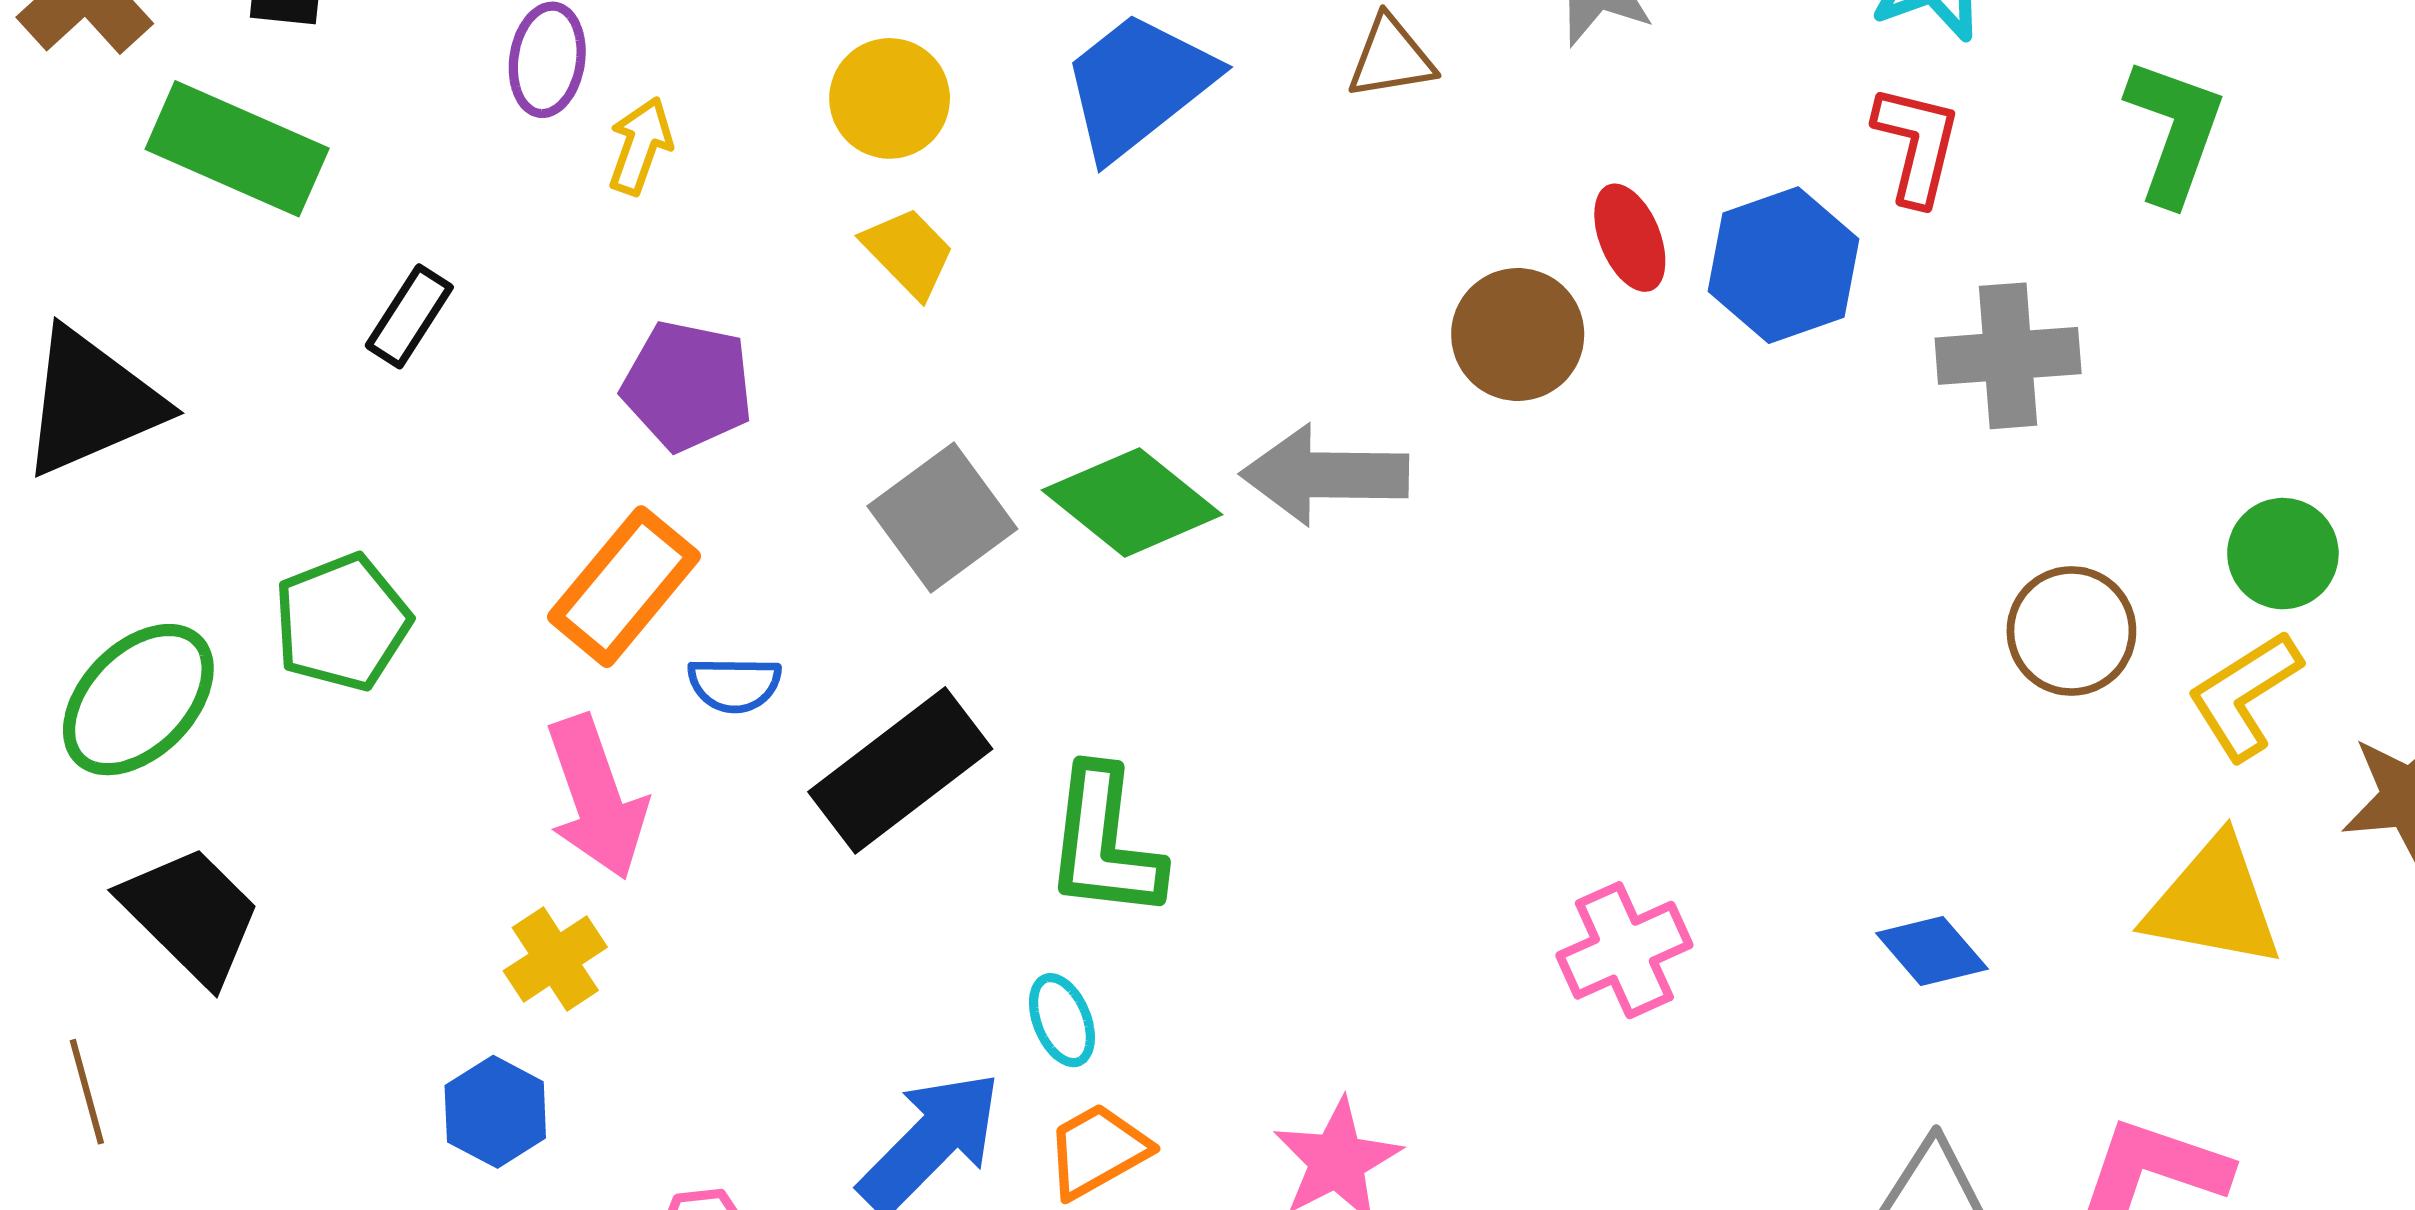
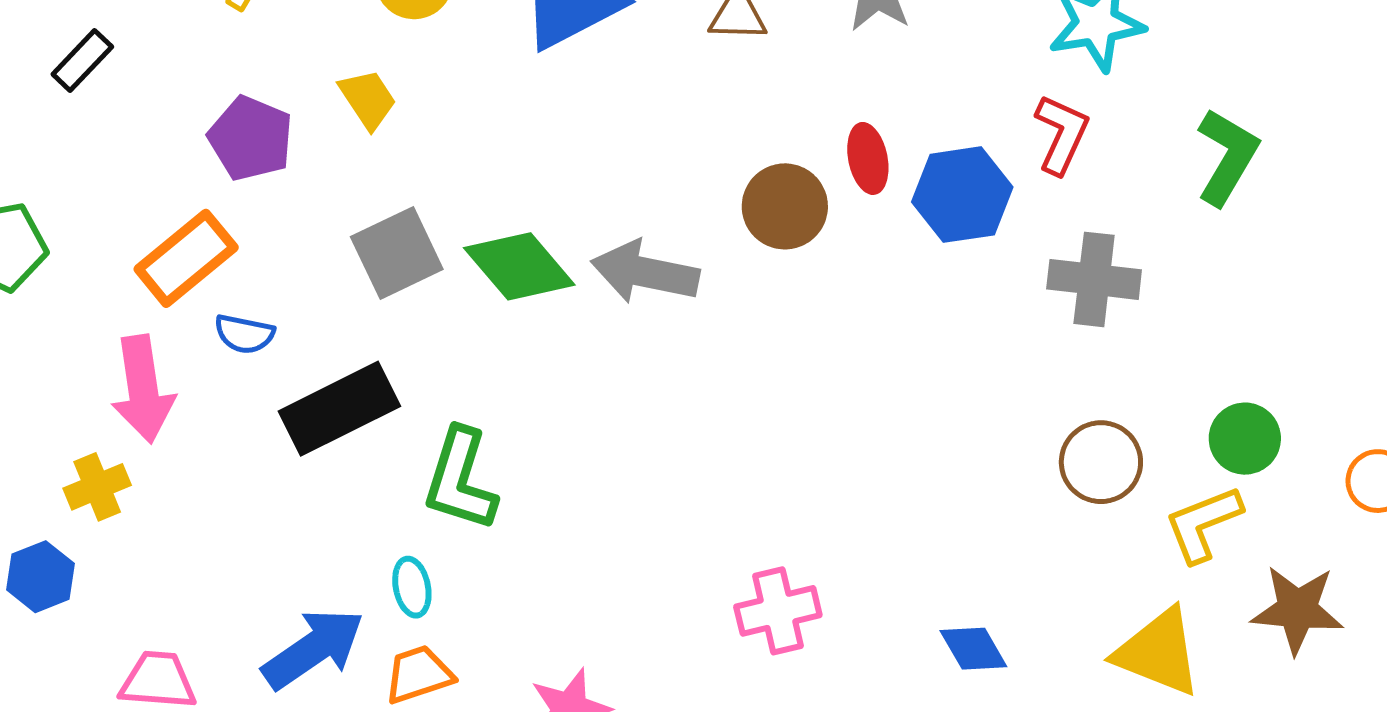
yellow trapezoid: (909, 253) -> (368, 99), moved

